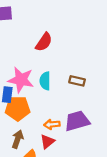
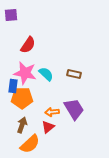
red semicircle: (44, 42) -> (28, 45), moved
cyan semicircle: (45, 81) -> (46, 74), turned 133
purple trapezoid: (77, 121) -> (74, 109), turned 75

